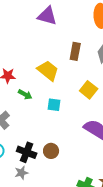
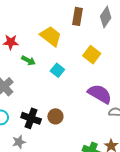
cyan square: (54, 105) -> (57, 70), turned 32
gray star: (21, 173) -> (19, 142), moved

